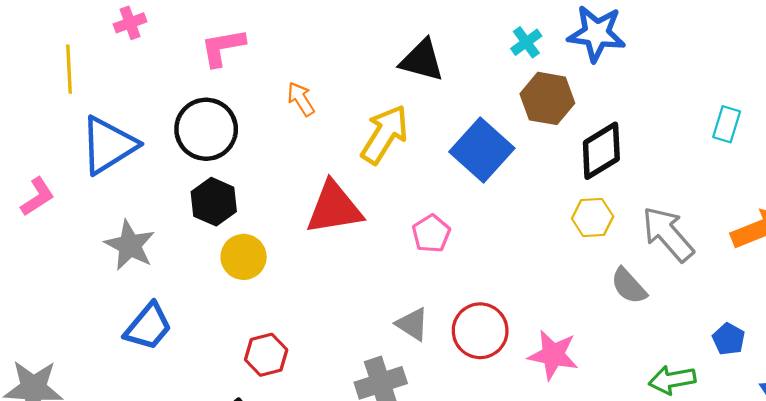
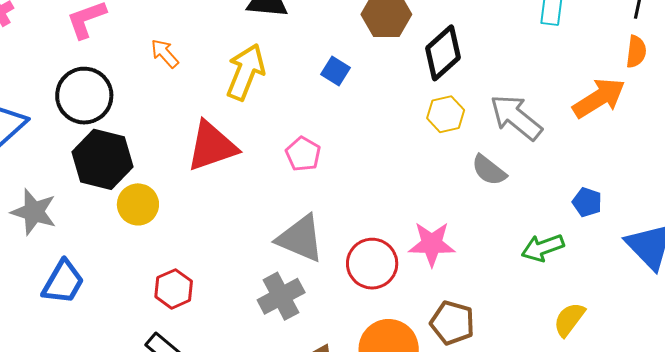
blue square: (482, 150) -> (335, 71), size x0.5
black hexagon: (214, 202) -> (102, 159), size x1.4
gray triangle: (412, 324) -> (300, 238), size x1.6
red circle: (480, 331) -> (372, 264), moved

